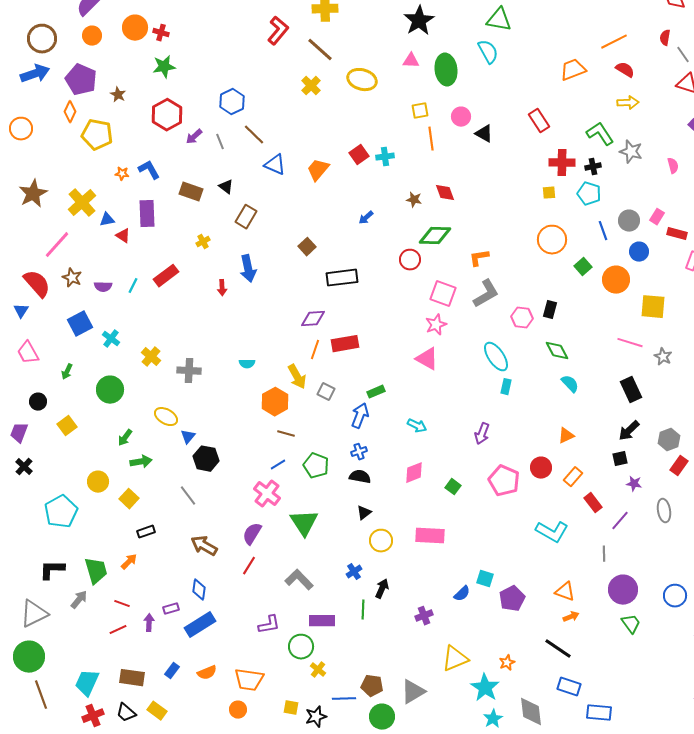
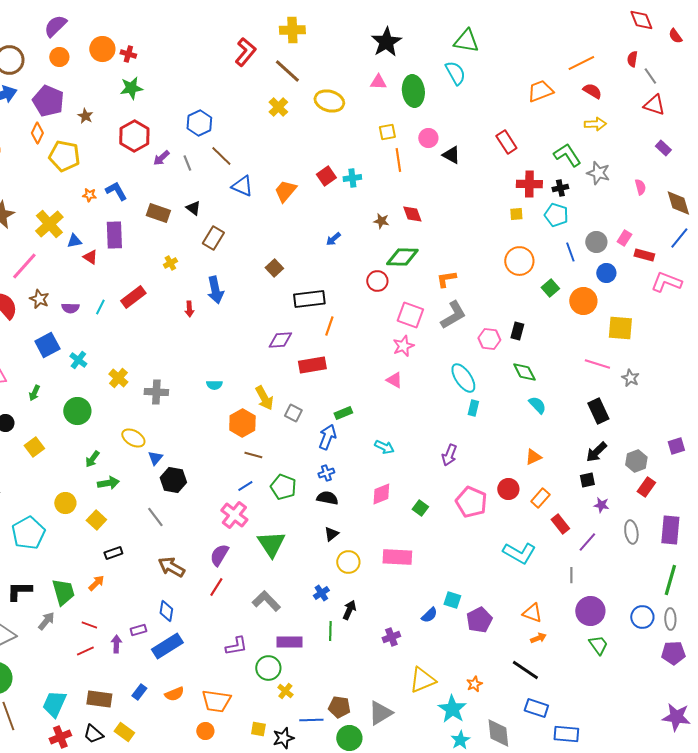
orange line: (315, 350) -> (329, 326), moved
pink triangle: (427, 359) -> (394, 380), size x0.7

